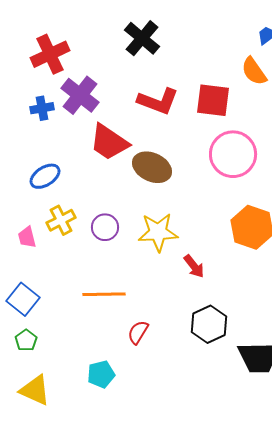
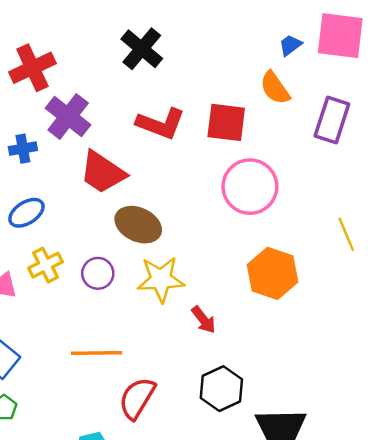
blue cross: (42, 108) -> (23, 149), moved
brown ellipse: (152, 167) -> (138, 225), moved
red semicircle: (138, 332) -> (137, 398), size x1.5

